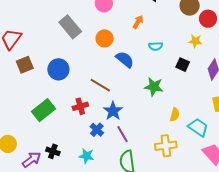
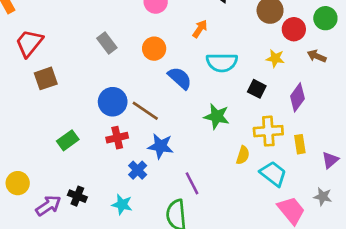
gray rectangle: (70, 27) -> (107, 43), moved, size x0.7
cyan semicircle: (156, 46) -> (222, 62), size x1.6
blue circle: (58, 69) -> (113, 102), moved
green rectangle: (44, 110) -> (68, 140), size x0.7
blue star: (113, 111) -> (161, 146), turned -30
purple line: (122, 134) -> (192, 183), moved
yellow cross: (166, 146) -> (268, 131), moved

